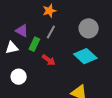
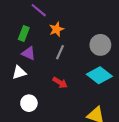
green rectangle: (34, 44) -> (24, 34), moved

